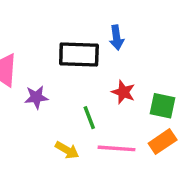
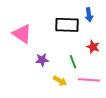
purple star: (36, 97) -> (42, 60), moved

